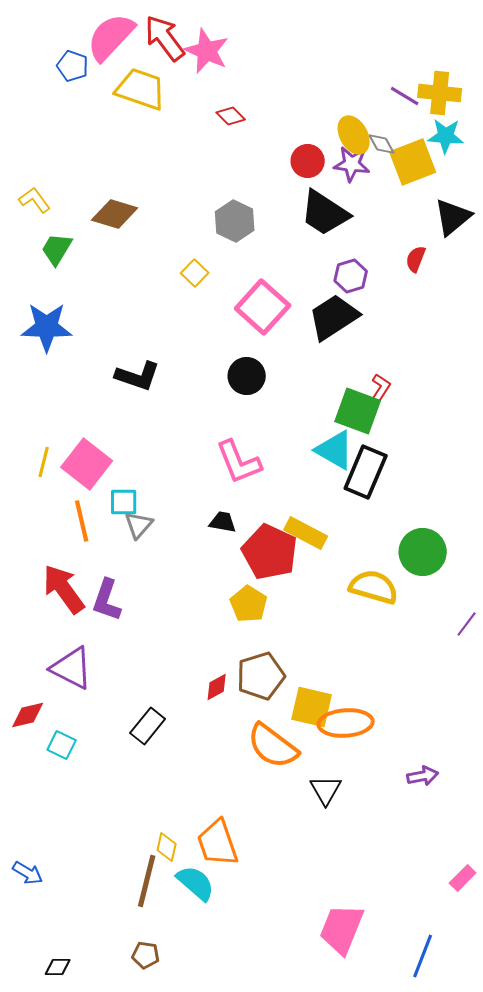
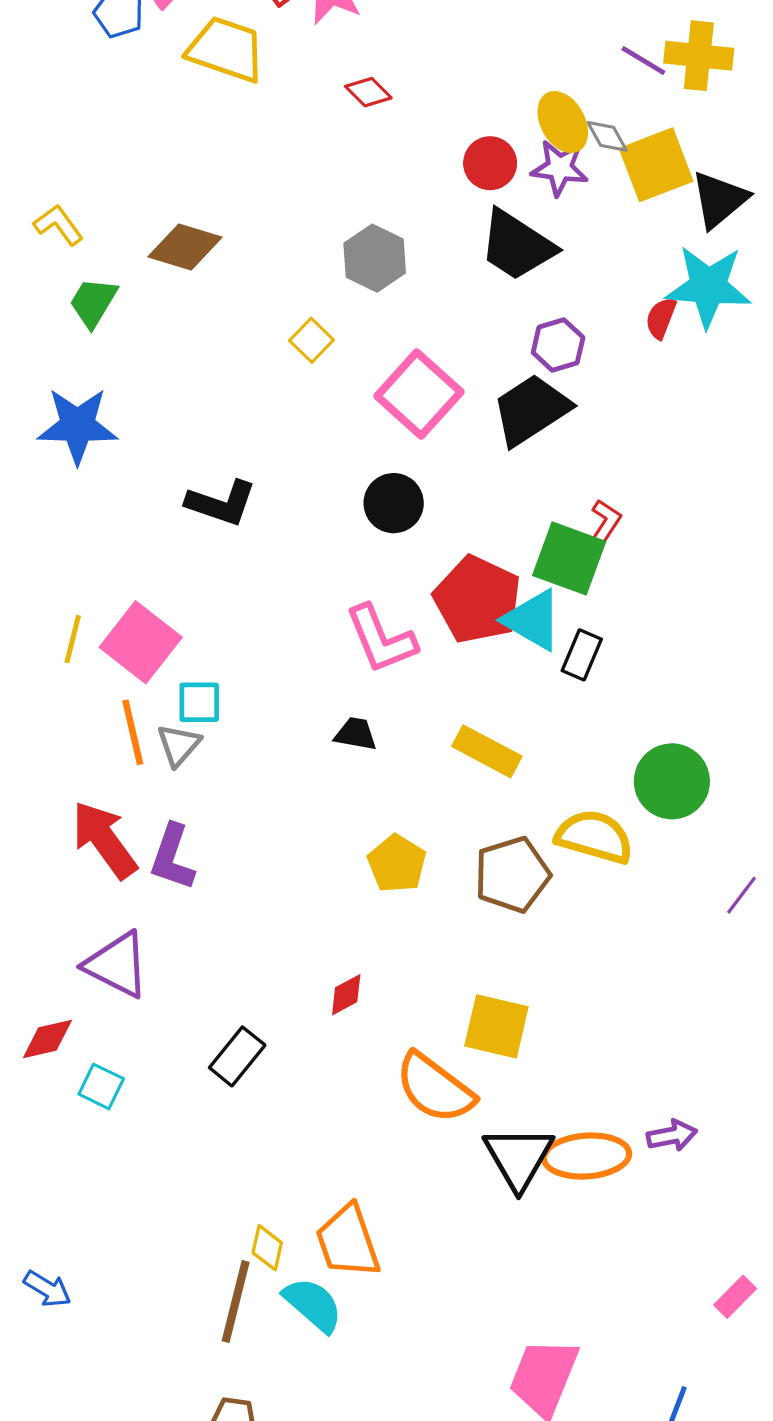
cyan star: (446, 136) -> (708, 287), moved, size x1.5
black triangle: (453, 217) -> (719, 200), moved
black rectangle: (366, 472) -> (582, 655), size x0.6
gray triangle: (139, 525) -> (179, 745), moved
red pentagon: (270, 552) -> (477, 600), moved
brown pentagon: (261, 676) -> (512, 875), moved
orange ellipse: (346, 723) -> (587, 1156), moved
black triangle: (326, 790) -> (519, 1158), size x1.4

